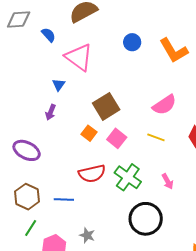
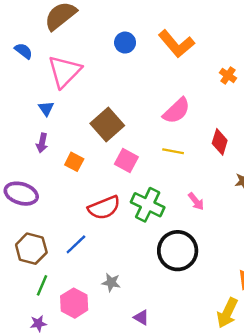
pink triangle: (79, 57) -> (64, 71), turned 48
orange square: (89, 133) -> (74, 162), moved
blue line: (64, 199) -> (76, 244), turned -36

